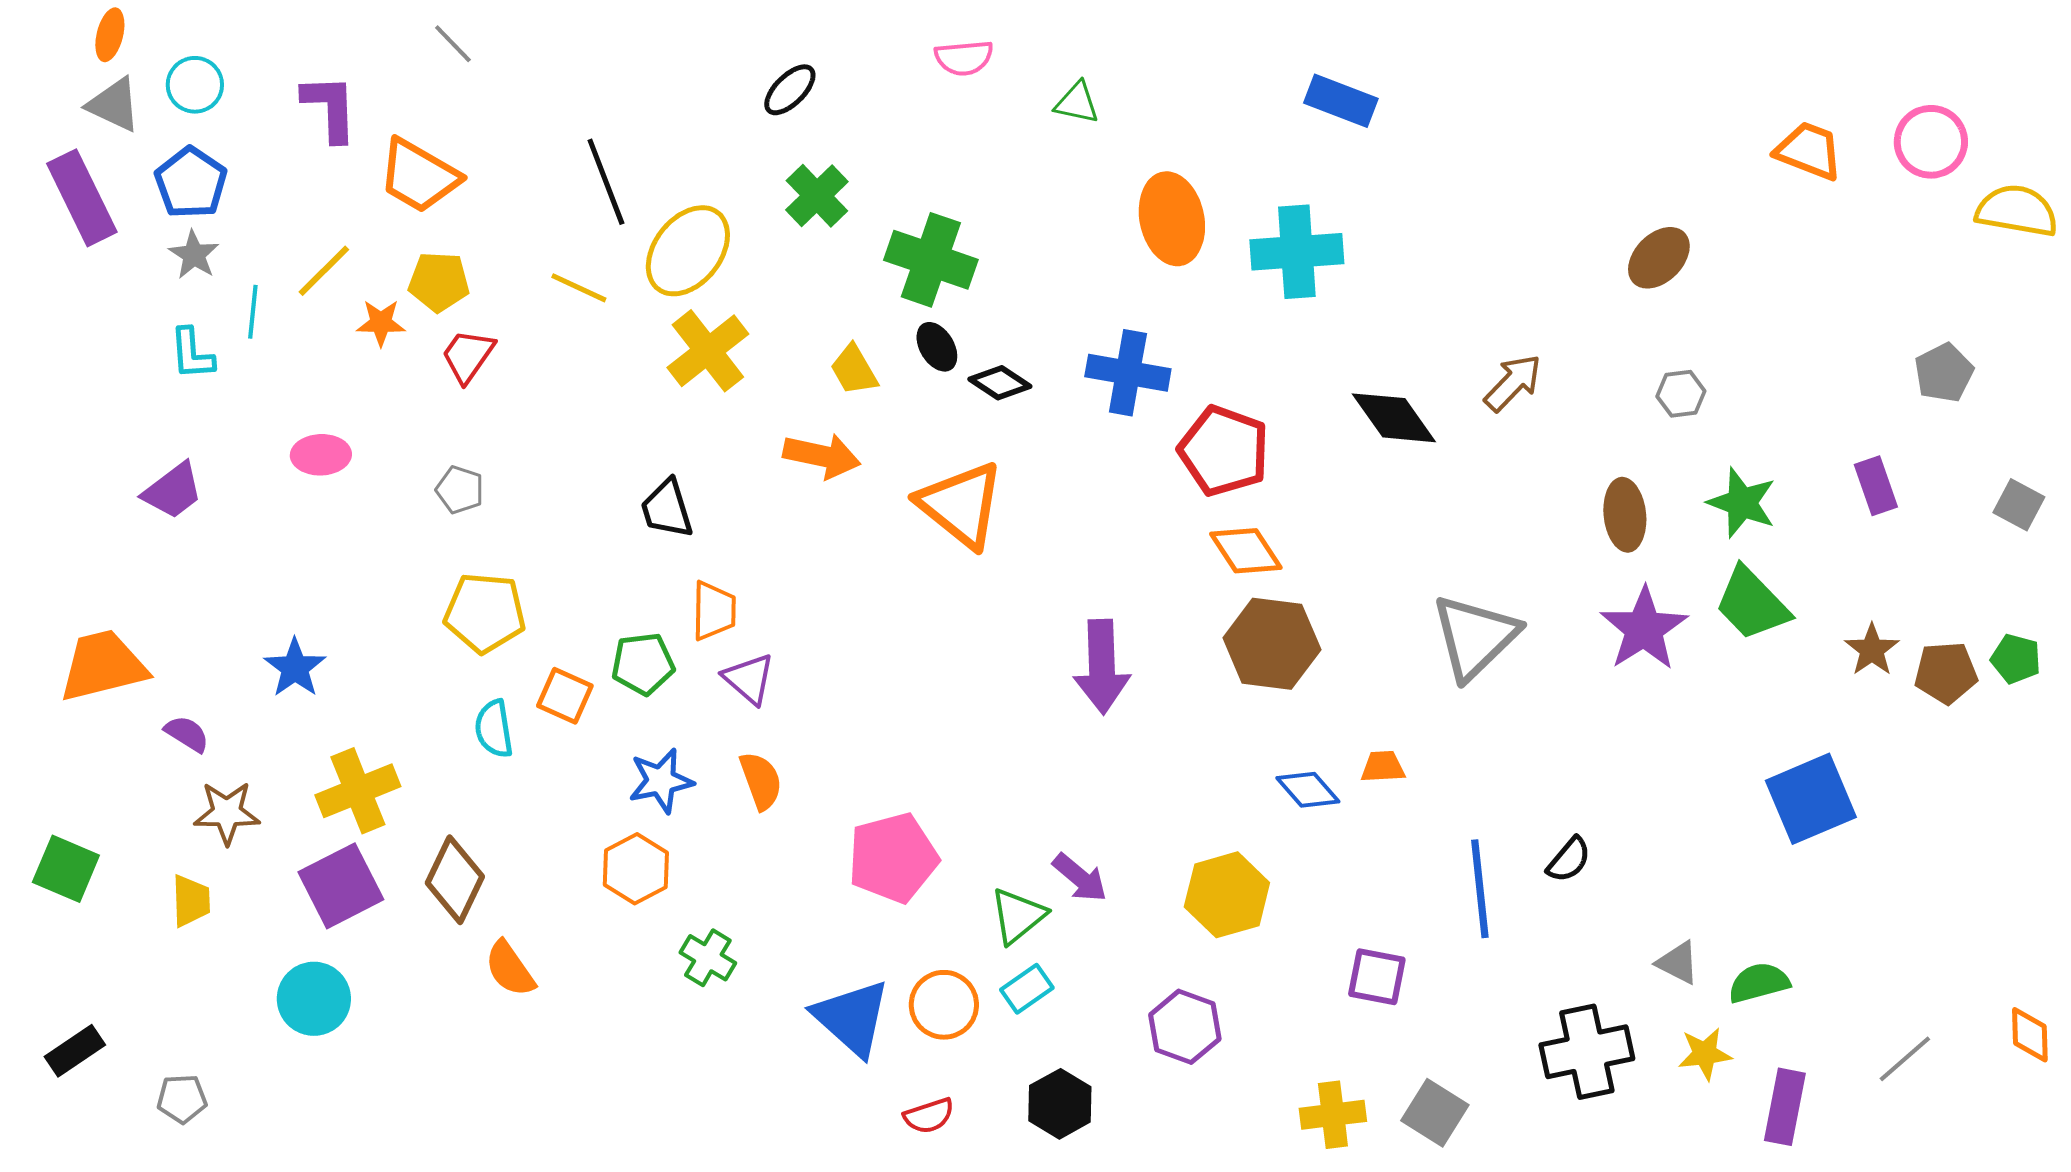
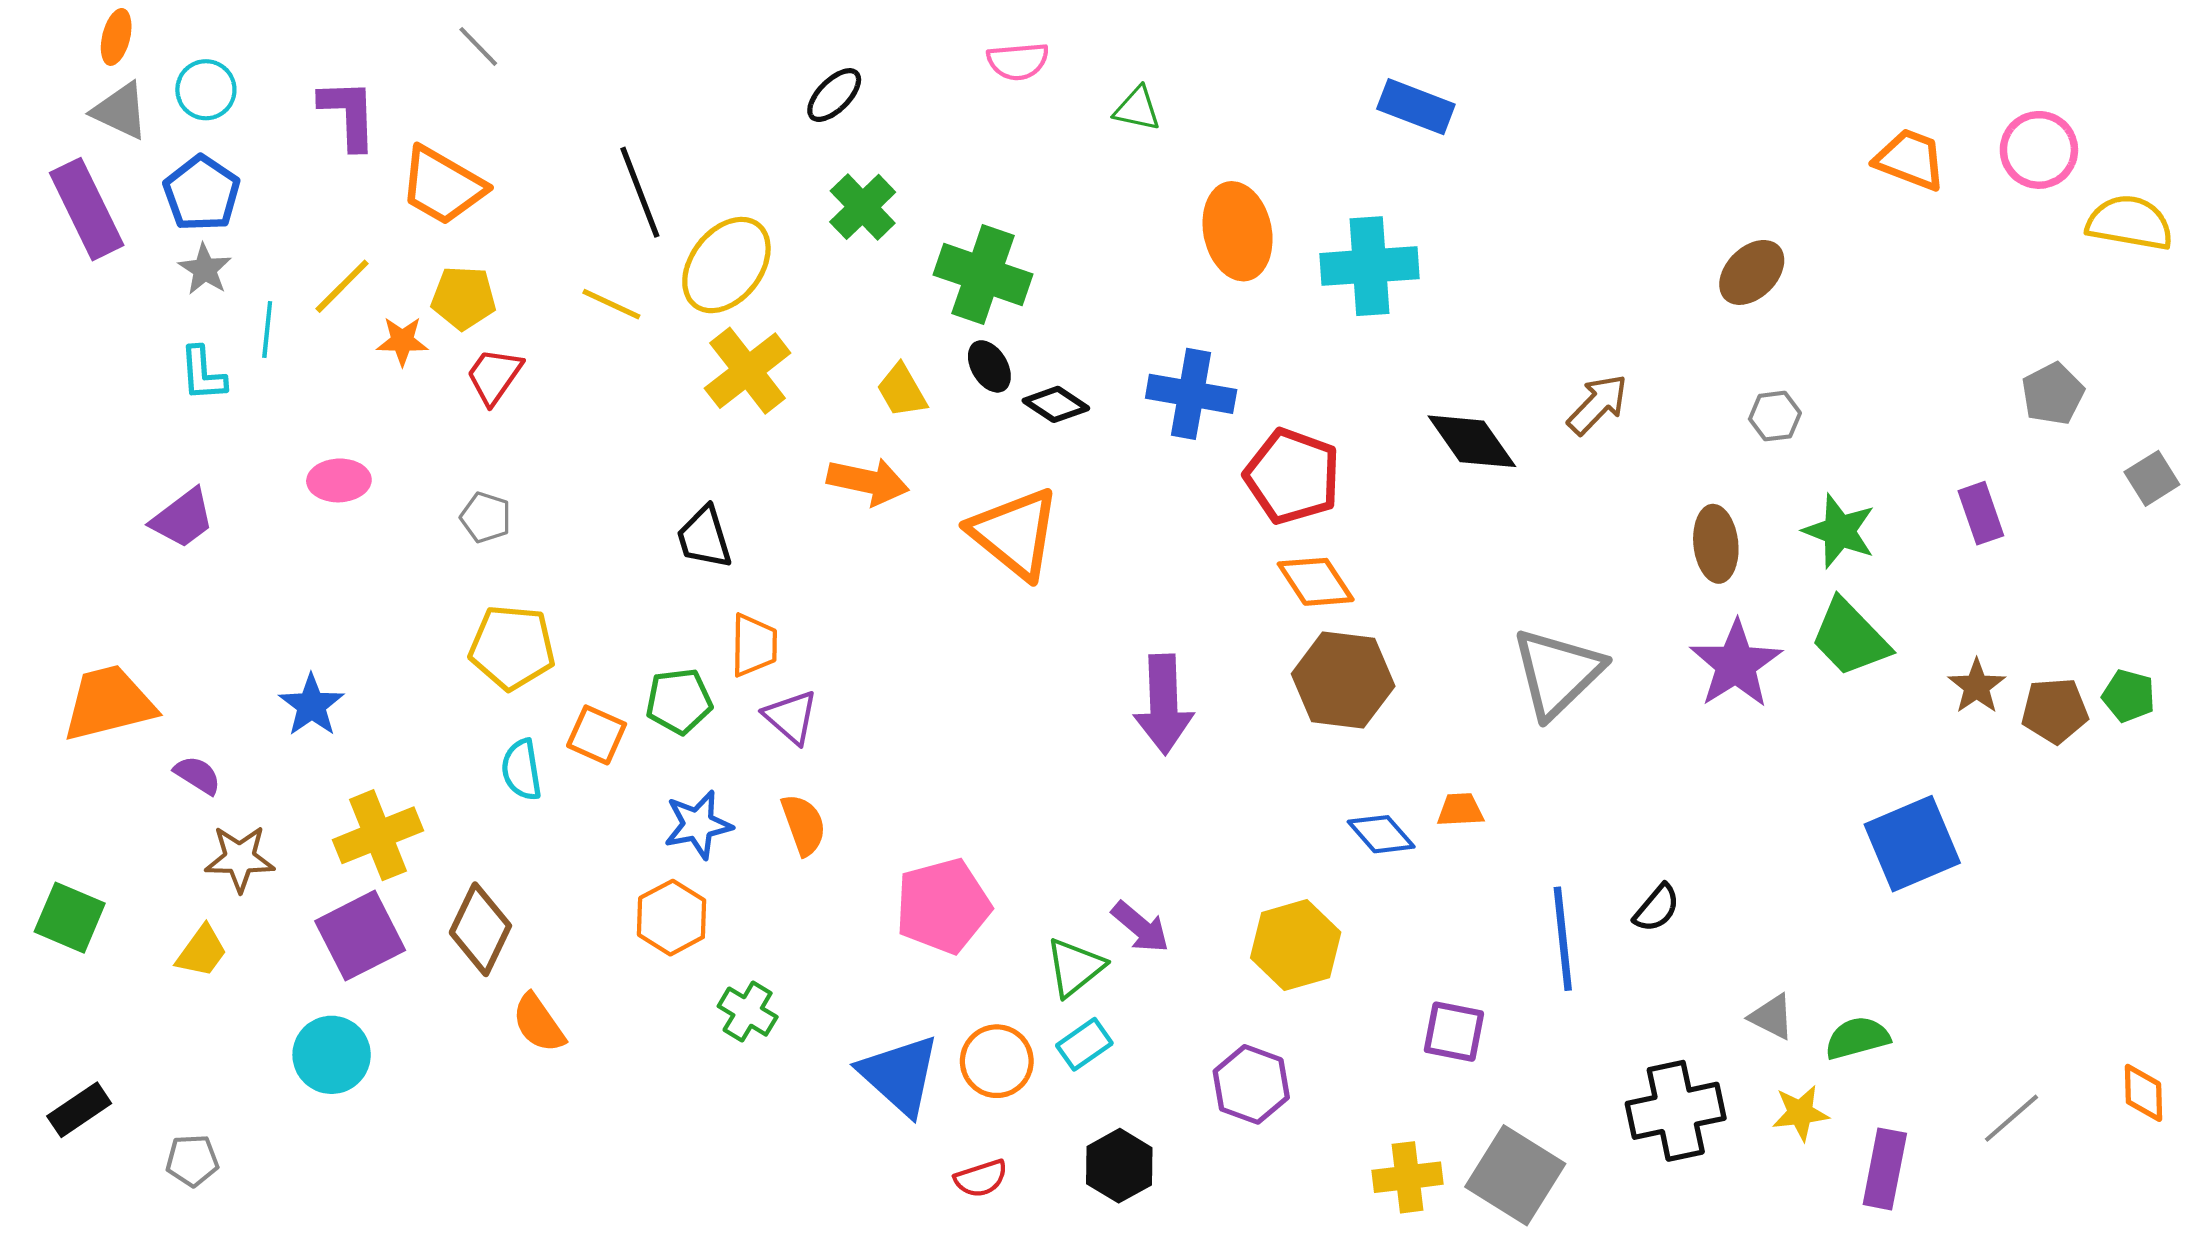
gray square: (2019, 505) -> (2152, 478), moved, turned 30
yellow trapezoid: (191, 901) -> (202, 951), turned 38
gray square: (1435, 1113) -> (1515, 1175), size x1.4

